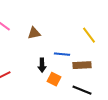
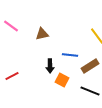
brown rectangle: (82, 65) -> (90, 66), turned -30

